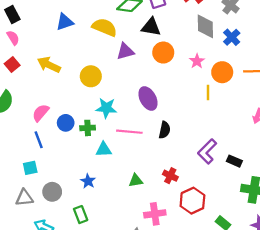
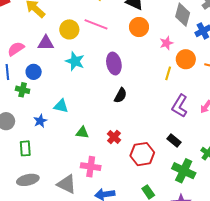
purple triangle: (125, 51) -> (46, 43), moved
blue circle: (66, 123) -> (34, 72), moved
green cross: (88, 128) -> (23, 90), moved
pink line: (129, 132) -> (96, 24), moved
cyan triangle: (104, 150) -> (61, 106), moved
purple L-shape: (207, 151) -> (180, 106), moved, turned -30
red hexagon: (192, 201) -> (142, 154), moved

